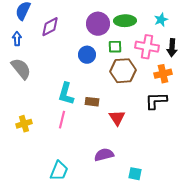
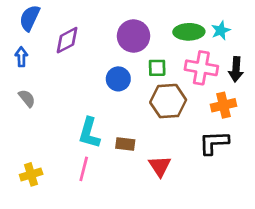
green ellipse: (125, 21) -> (189, 32), moved
gray semicircle: (21, 69) -> (27, 98), size x0.6

